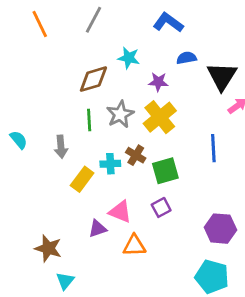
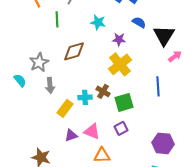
blue semicircle: (187, 58) -> (139, 22), turned 40
brown diamond: (93, 79) -> (74, 51), moved
gray star: (120, 114) -> (39, 62), moved
green line: (89, 120) -> (57, 19), moved
purple triangle: (98, 229) -> (71, 135), moved

